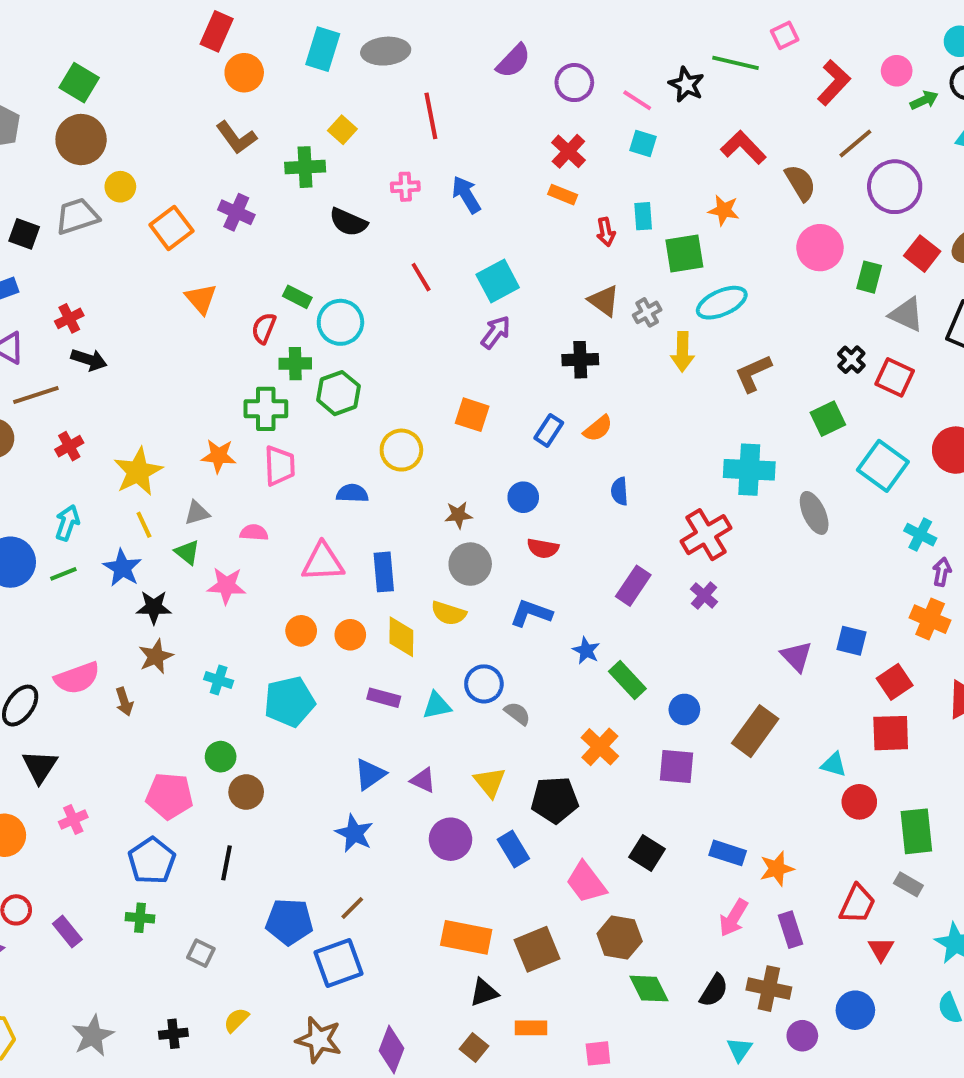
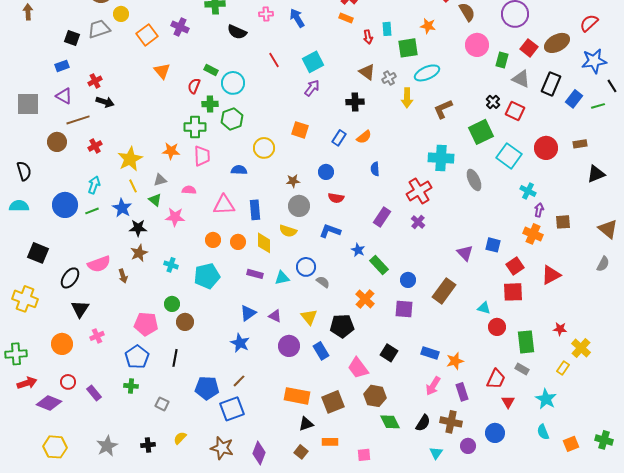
green square: (828, 419) -> (481, 132), size x1.4

